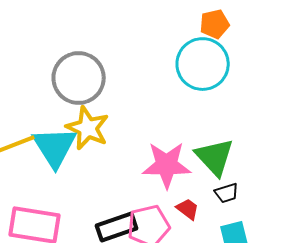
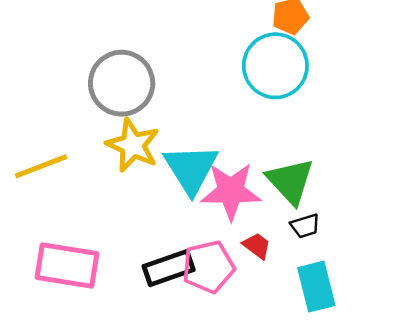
cyan triangle: (55, 147) -> (191, 169), moved

